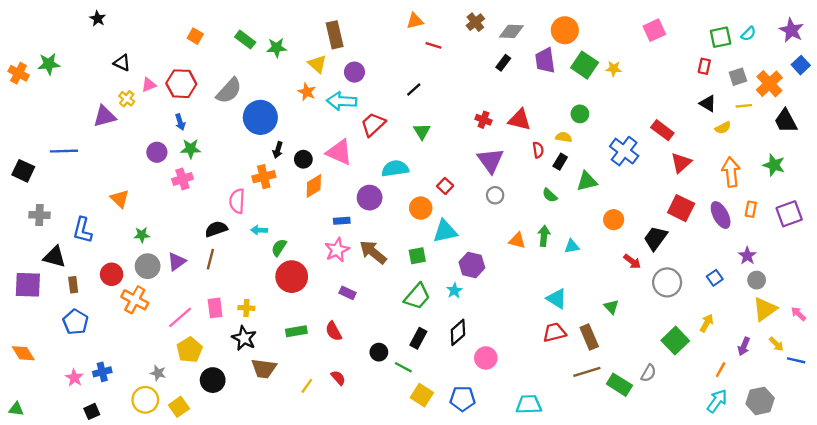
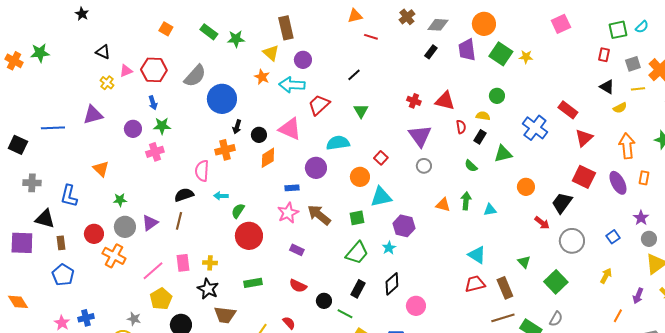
purple triangle: (105, 116) -> (93, 115), moved
red semicircle: (334, 331) -> (298, 286), moved, turned -36
green square: (675, 341) -> (556, 282), moved

